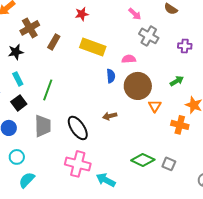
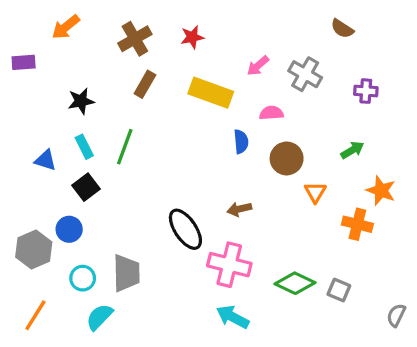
pink arrow: (135, 14) -> (258, 66), moved, turned 96
brown cross: (30, 28) -> (135, 39), moved
brown circle: (138, 86) -> (287, 158), size x0.7
green line: (48, 90) -> (125, 147), moved
gray trapezoid: (43, 126) -> (126, 273), moved
pink cross: (78, 164) -> (229, 265), moved

